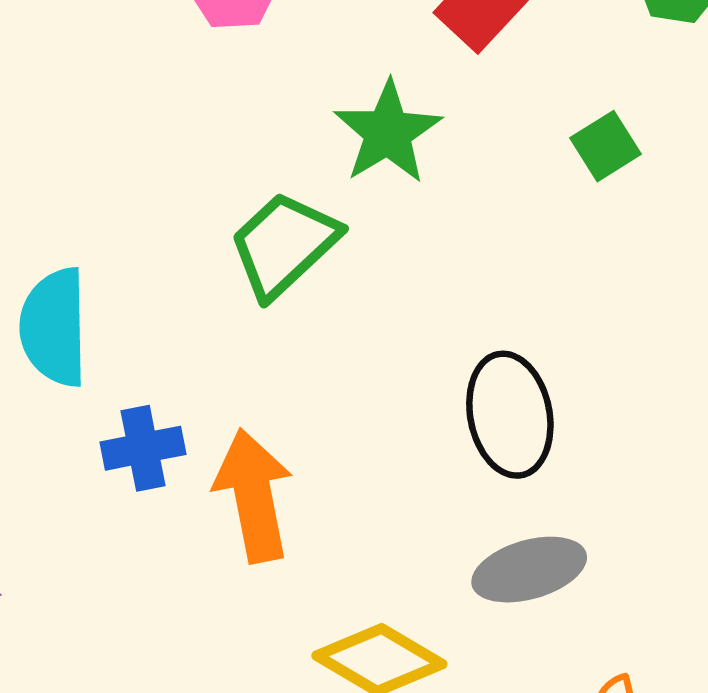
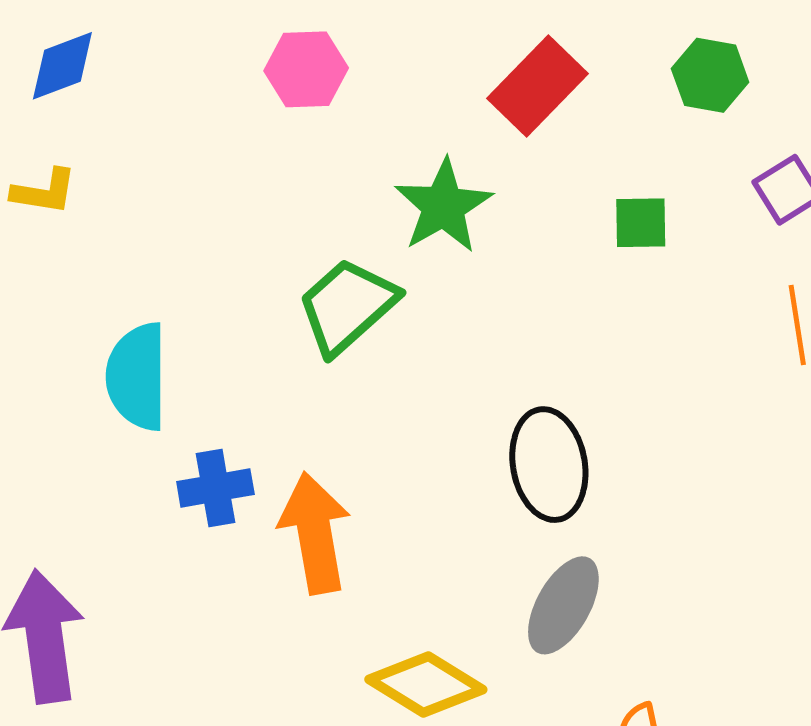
green square: (606, 146) -> (641, 223), turned 30
gray ellipse: (529, 570) -> (563, 605), turned -46

